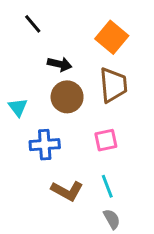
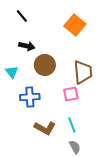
black arrow: (60, 64) -> (27, 46), moved
brown trapezoid: (113, 85) -> (83, 72), moved

